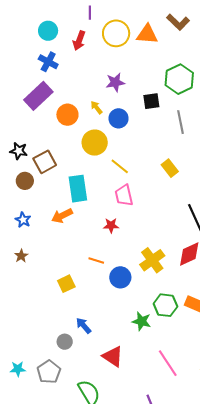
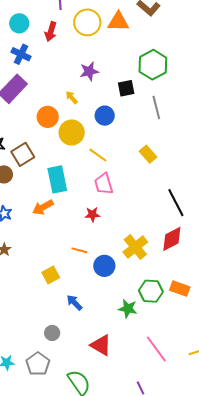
orange circle: (67, 115) -> (48, 117), moved
blue circle: (119, 118) -> (105, 116), moved
blue arrow: (84, 326) -> (74, 303), moved

